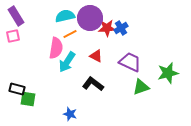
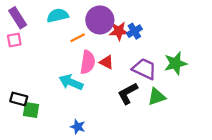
cyan semicircle: (65, 16) -> (58, 16), moved
pink semicircle: (56, 48) -> (88, 62), moved
cyan arrow: (67, 62) -> (71, 82), moved, turned 80
green star: (168, 73) -> (175, 63), moved
black L-shape: (93, 84) -> (128, 93), moved, turned -65

